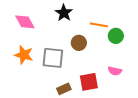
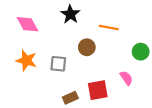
green circle: (116, 36) -> (141, 52), moved
gray square: (53, 58) -> (58, 64), size x0.7
pink semicircle: (115, 71) -> (126, 78), turned -136

